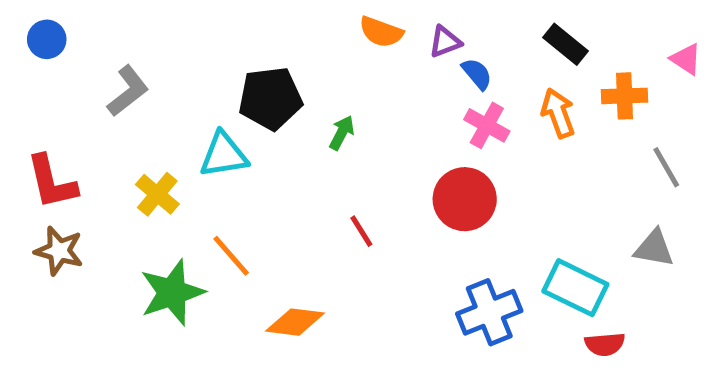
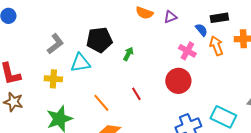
black rectangle: (565, 44) -> (219, 18), turned -48
blue semicircle: (477, 74) -> (201, 30), moved
gray L-shape: (128, 91) -> (55, 44), moved
yellow cross: (157, 194) -> (53, 79), turned -36
orange line: (231, 256) -> (101, 103), moved

